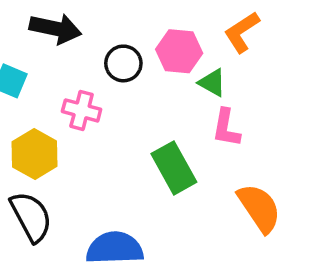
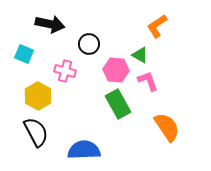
pink hexagon: (179, 51) -> (116, 70), moved
pink L-shape: (226, 128) -> (148, 81), turned 150

